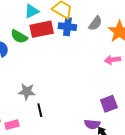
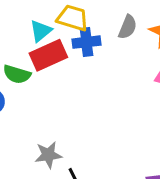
cyan triangle: (32, 11) -> (41, 31), moved

